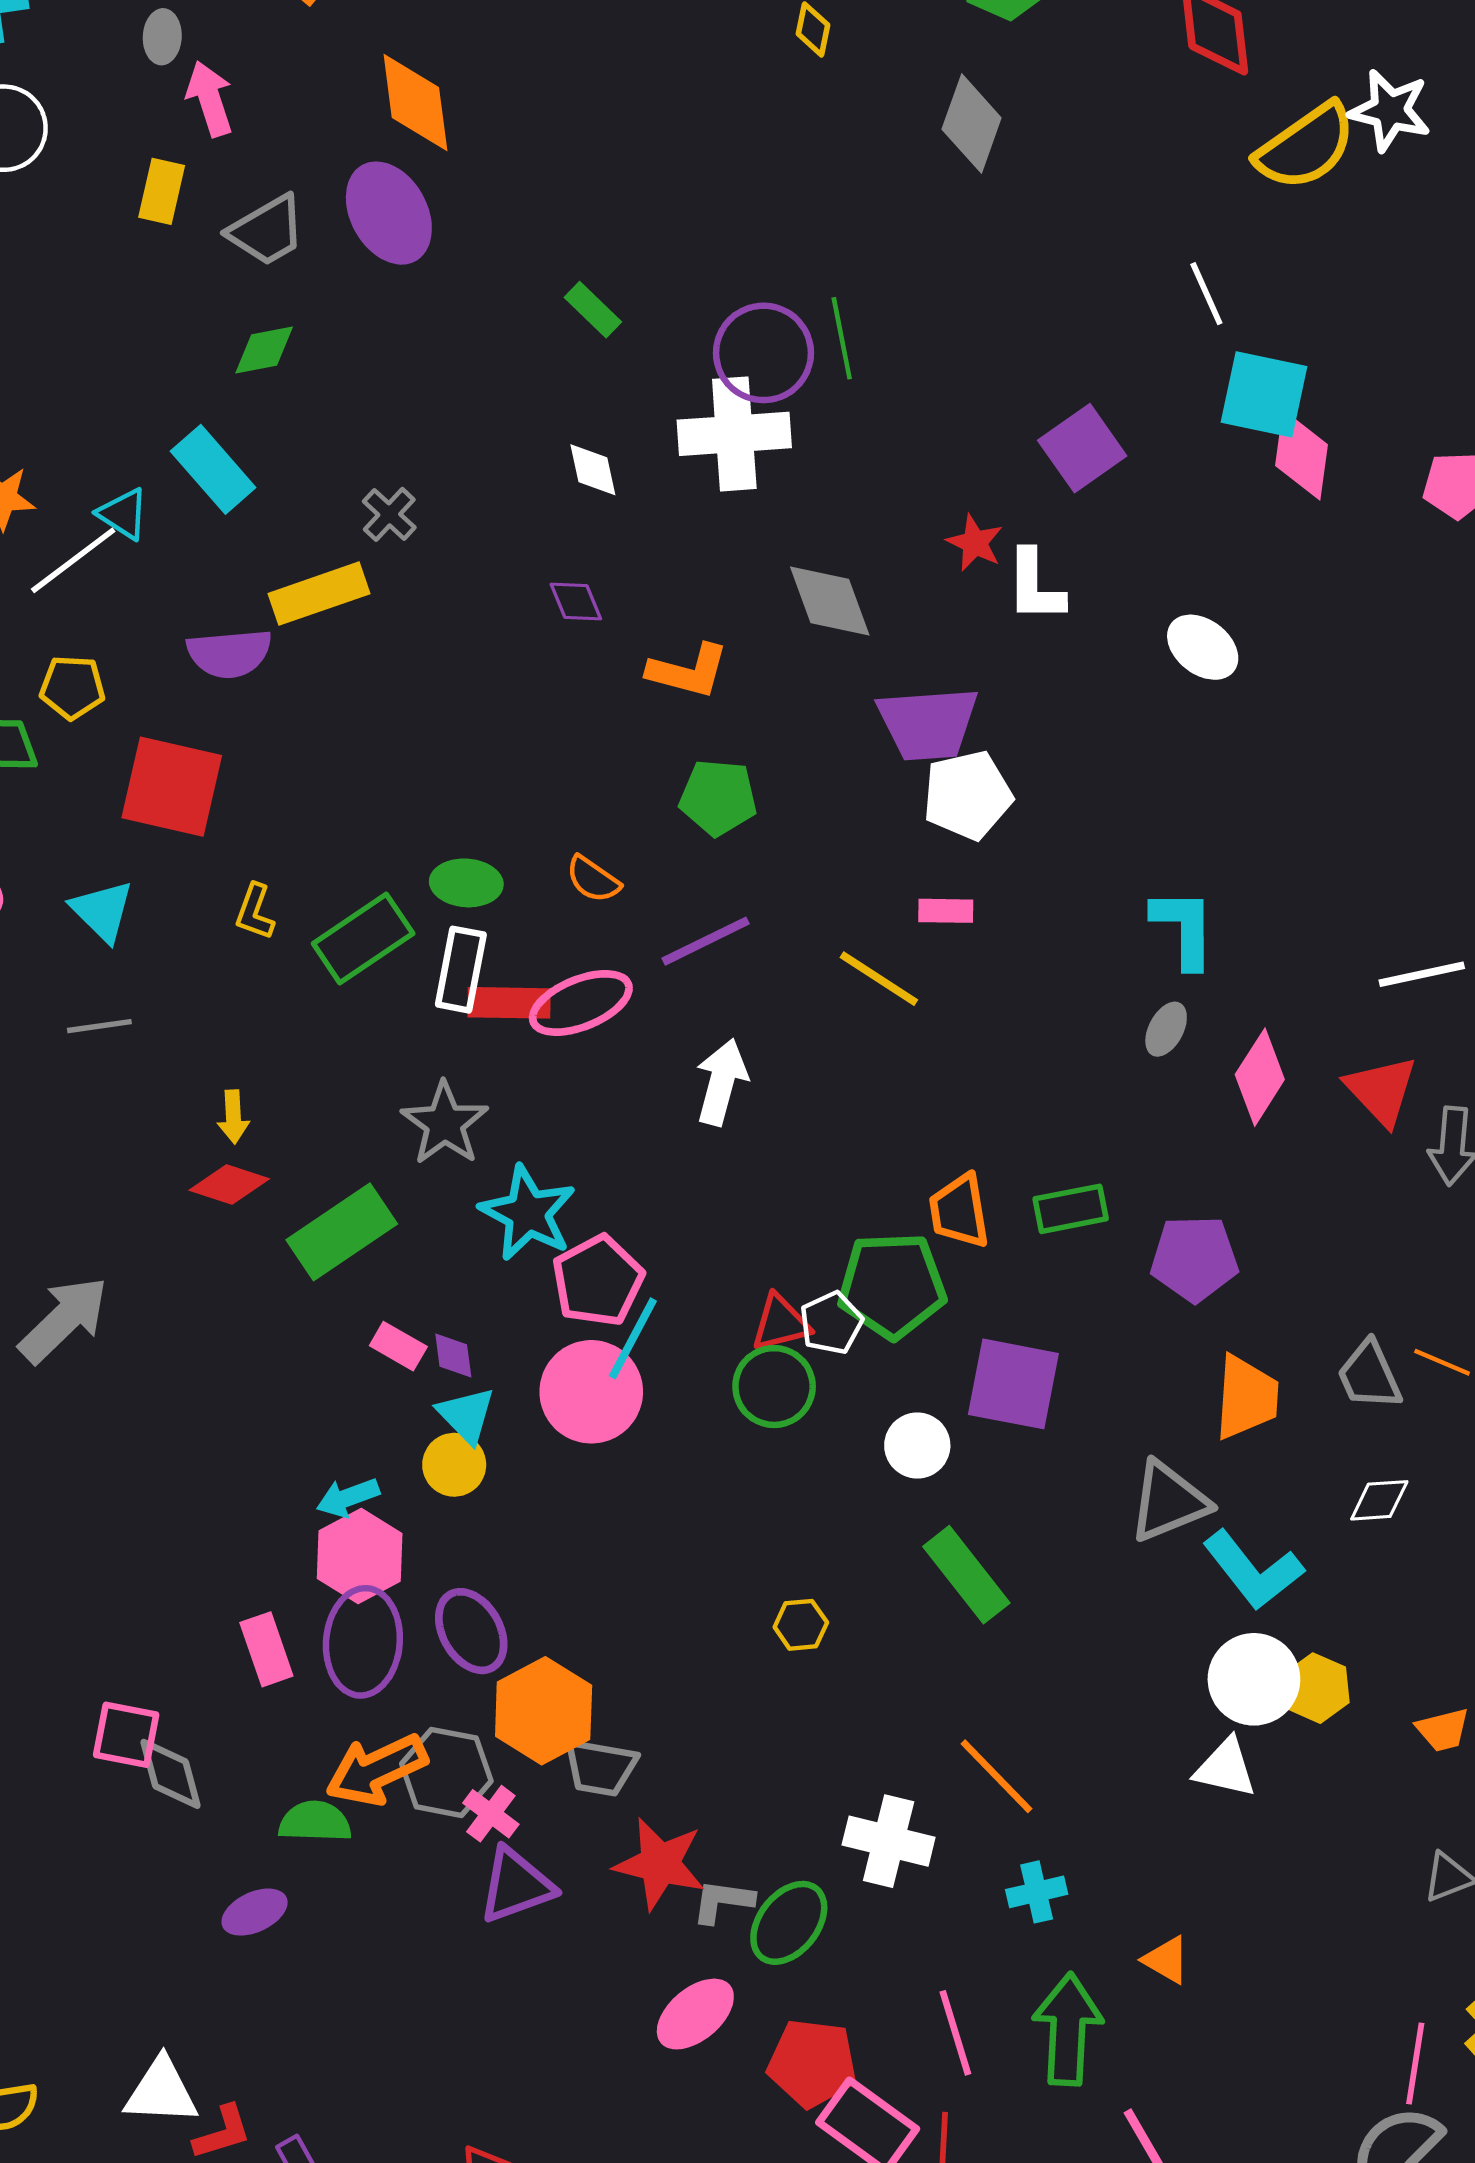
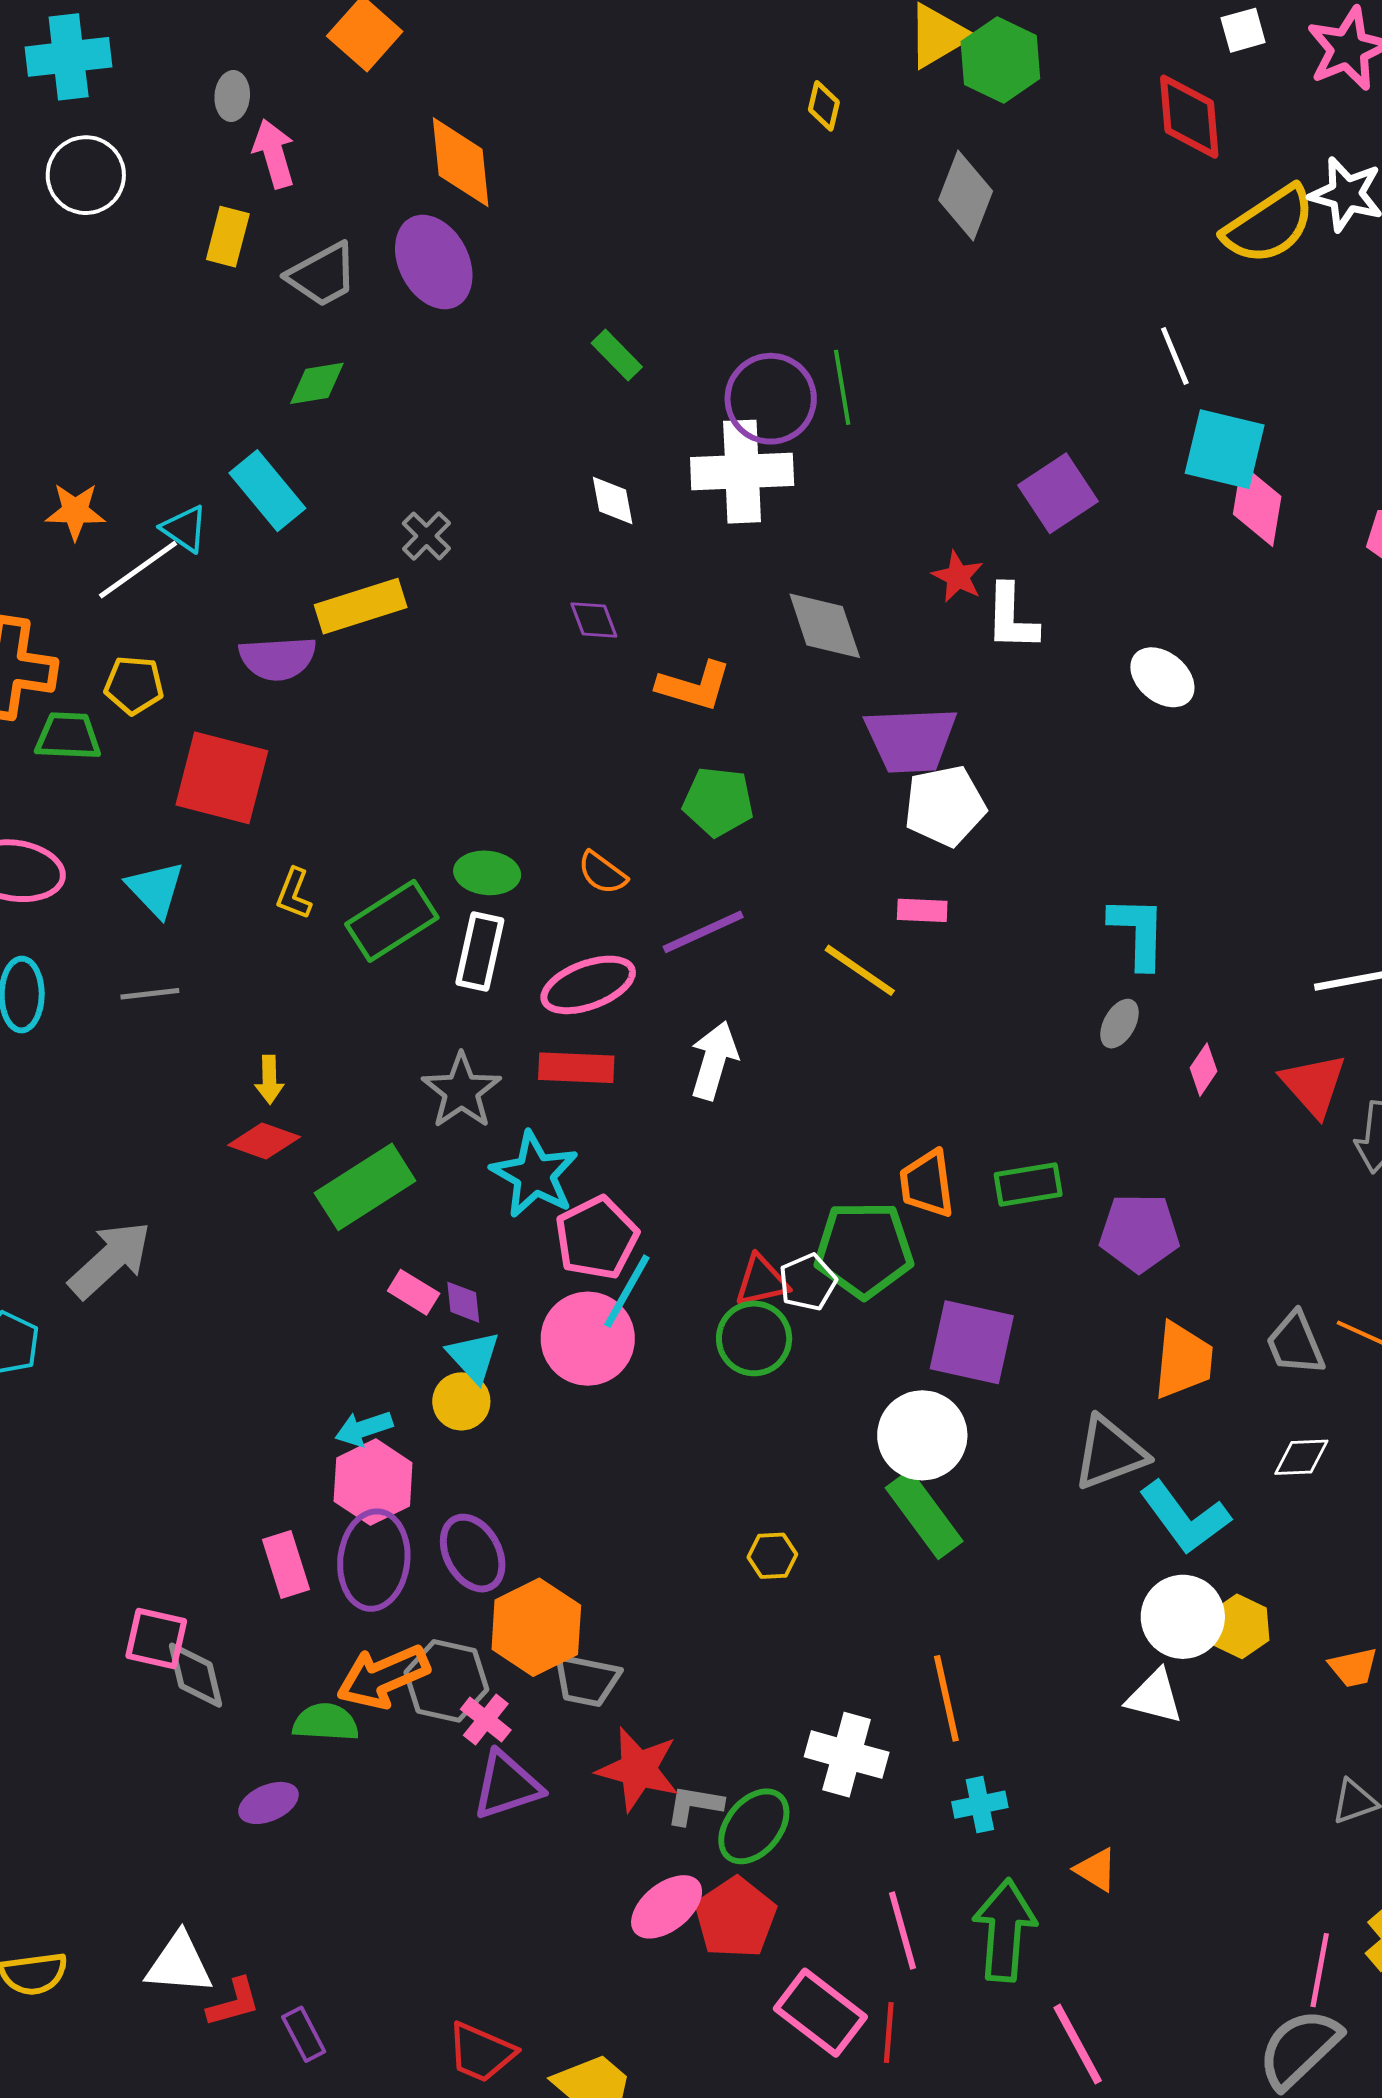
red rectangle: (509, 1003) -> (576, 1068), moved
pink diamond: (1260, 1077) -> (1203, 1070), size x0.6
white circle: (917, 1445) -> (922, 1435), moved, size x1.5
orange line: (997, 1776) -> (946, 1698), turned 30
red pentagon: (812, 2063) -> (735, 1918), moved, turned 30

